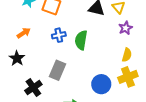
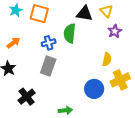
green semicircle: (81, 40) -> (70, 33), moved
yellow semicircle: (127, 55) -> (107, 59), moved
gray rectangle: (58, 70) -> (48, 66), moved

